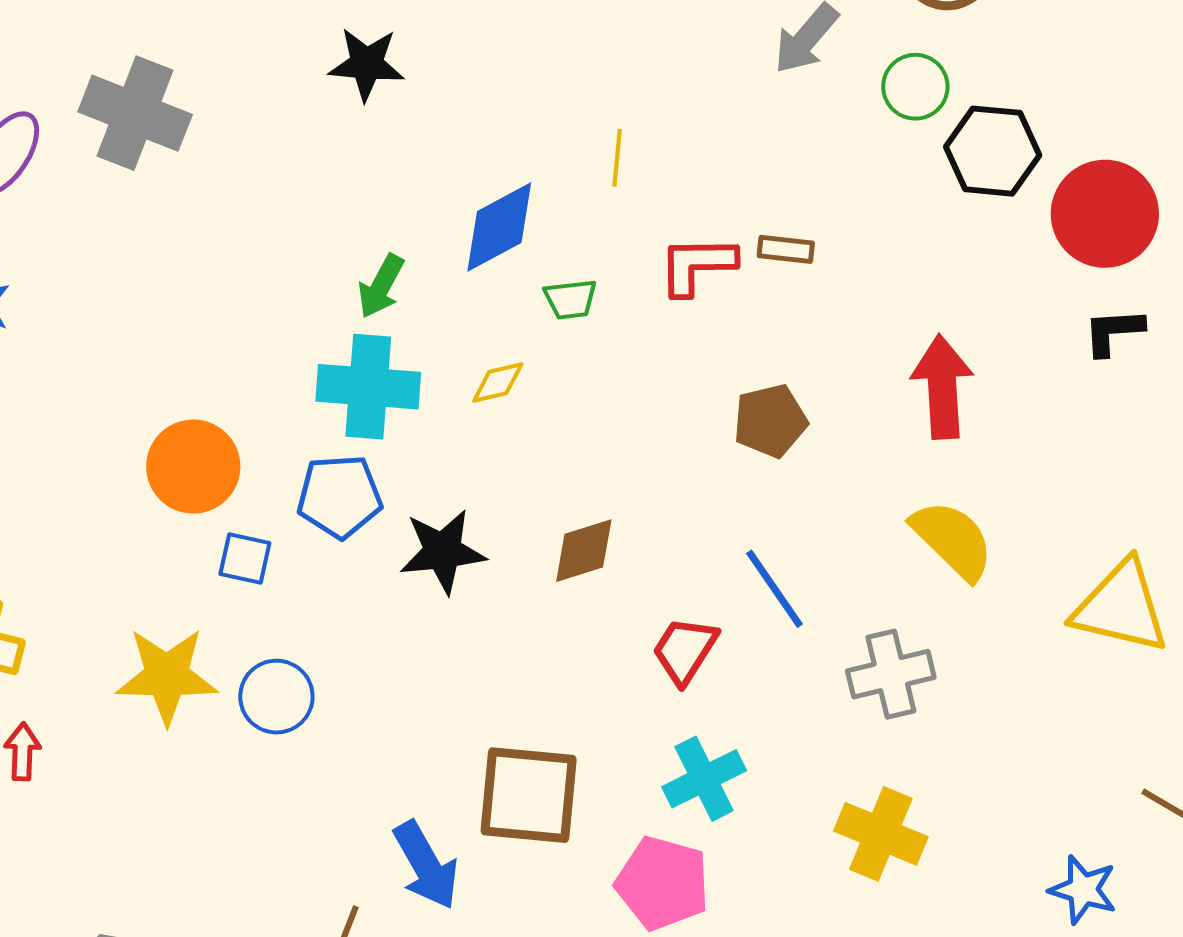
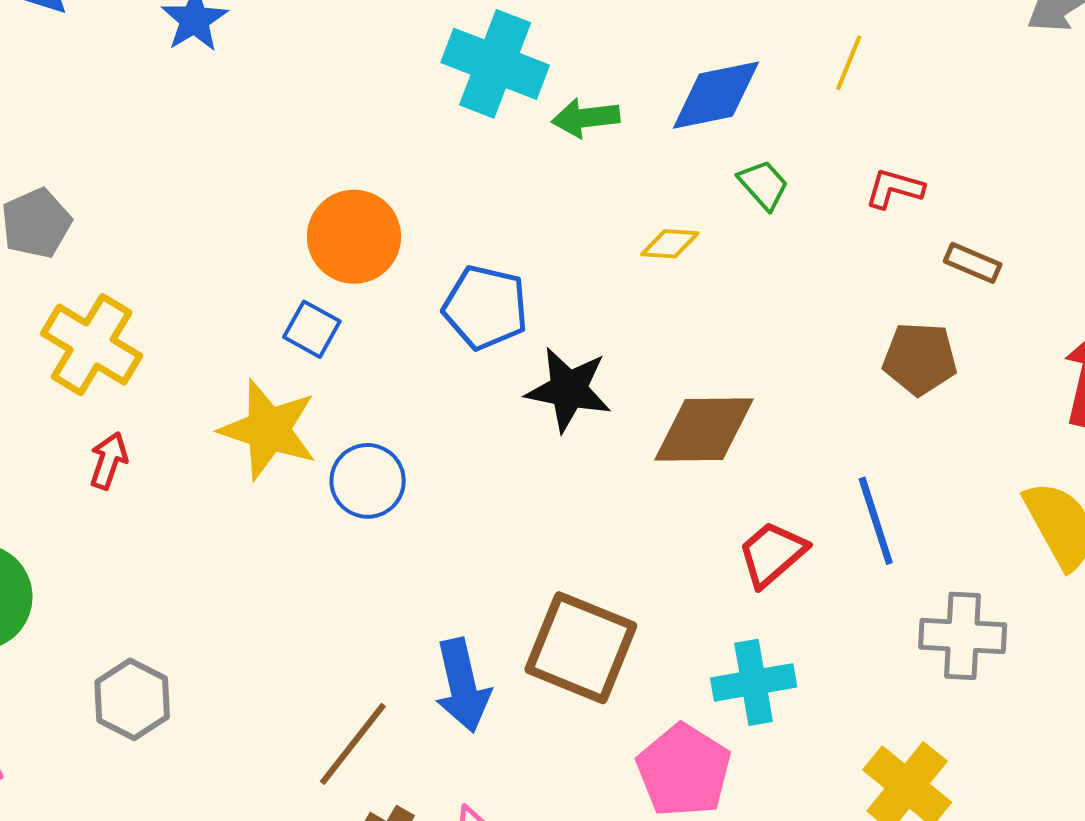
brown rectangle: (786, 249) -> (973, 263), moved
red L-shape: (697, 265) -> (894, 189), size x0.7
green arrow: (381, 286) -> (586, 118), turned 38
green trapezoid: (570, 299) -> (763, 185), turned -142
cyan cross: (368, 387) -> (495, 64), moved
brown diamond: (584, 551) -> (704, 429), size x1.4
blue square: (245, 559) -> (312, 329), moved

